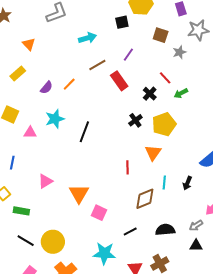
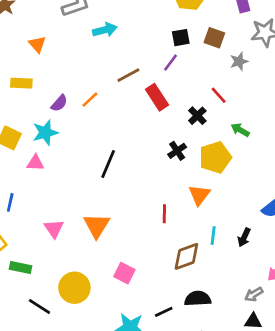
black square: (122, 22) -> (181, 38), moved
cyan arrow: (87, 38) -> (105, 30), moved
yellow rectangle: (18, 74) -> (21, 83), turned 42
green arrow: (181, 93) -> (240, 130), moved, turned 56
cyan star: (55, 119) -> (45, 132), moved
pink triangle: (45, 181) -> (54, 229), turned -35
orange triangle: (79, 194) -> (97, 225), moved
black semicircle: (165, 230) -> (198, 299), moved
black line: (130, 231) -> (164, 312), moved
black line: (26, 241) -> (40, 306), moved
yellow circle: (53, 242) -> (74, 288), moved

